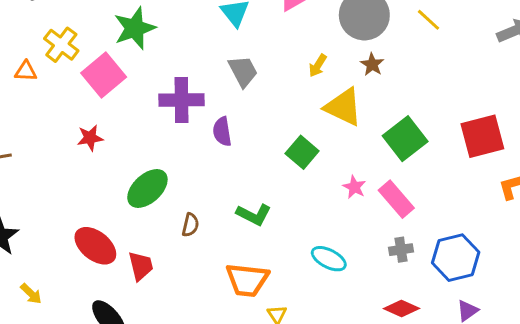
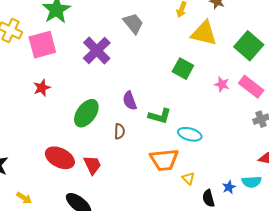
pink square: (104, 75) -> (42, 45), turned 36
purple cross: (181, 100) -> (97, 50), turned -32
purple semicircle: (222, 132) -> (130, 101), moved
cyan ellipse: (329, 259) -> (190, 134), moved

